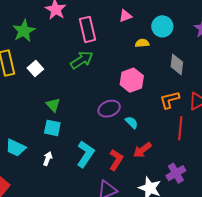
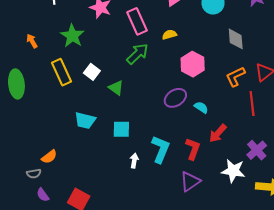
yellow semicircle: (142, 43) -> (169, 35), moved
green triangle: (53, 105) -> (116, 88), moved
cyan trapezoid: (16, 148) -> (85, 121), moved
white arrow: (48, 159) -> (134, 161), moved

